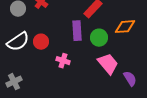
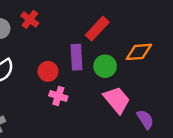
red circle: (41, 42) -> (48, 71), moved

